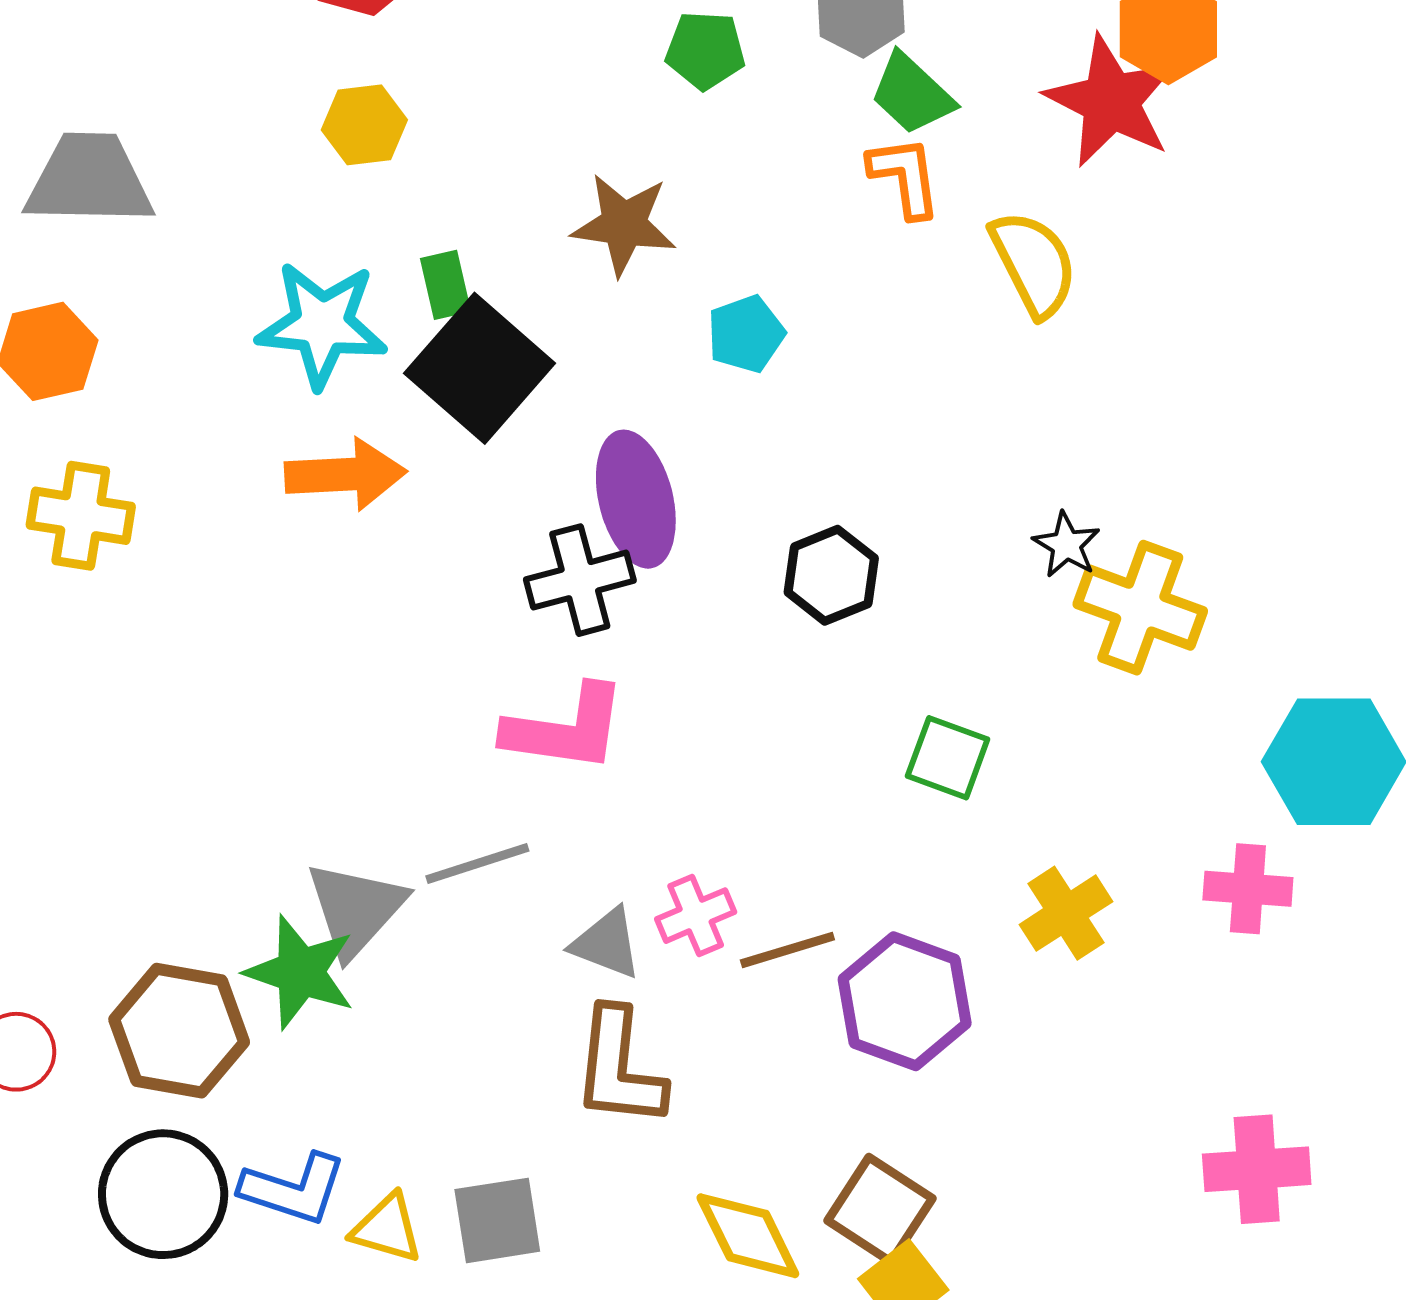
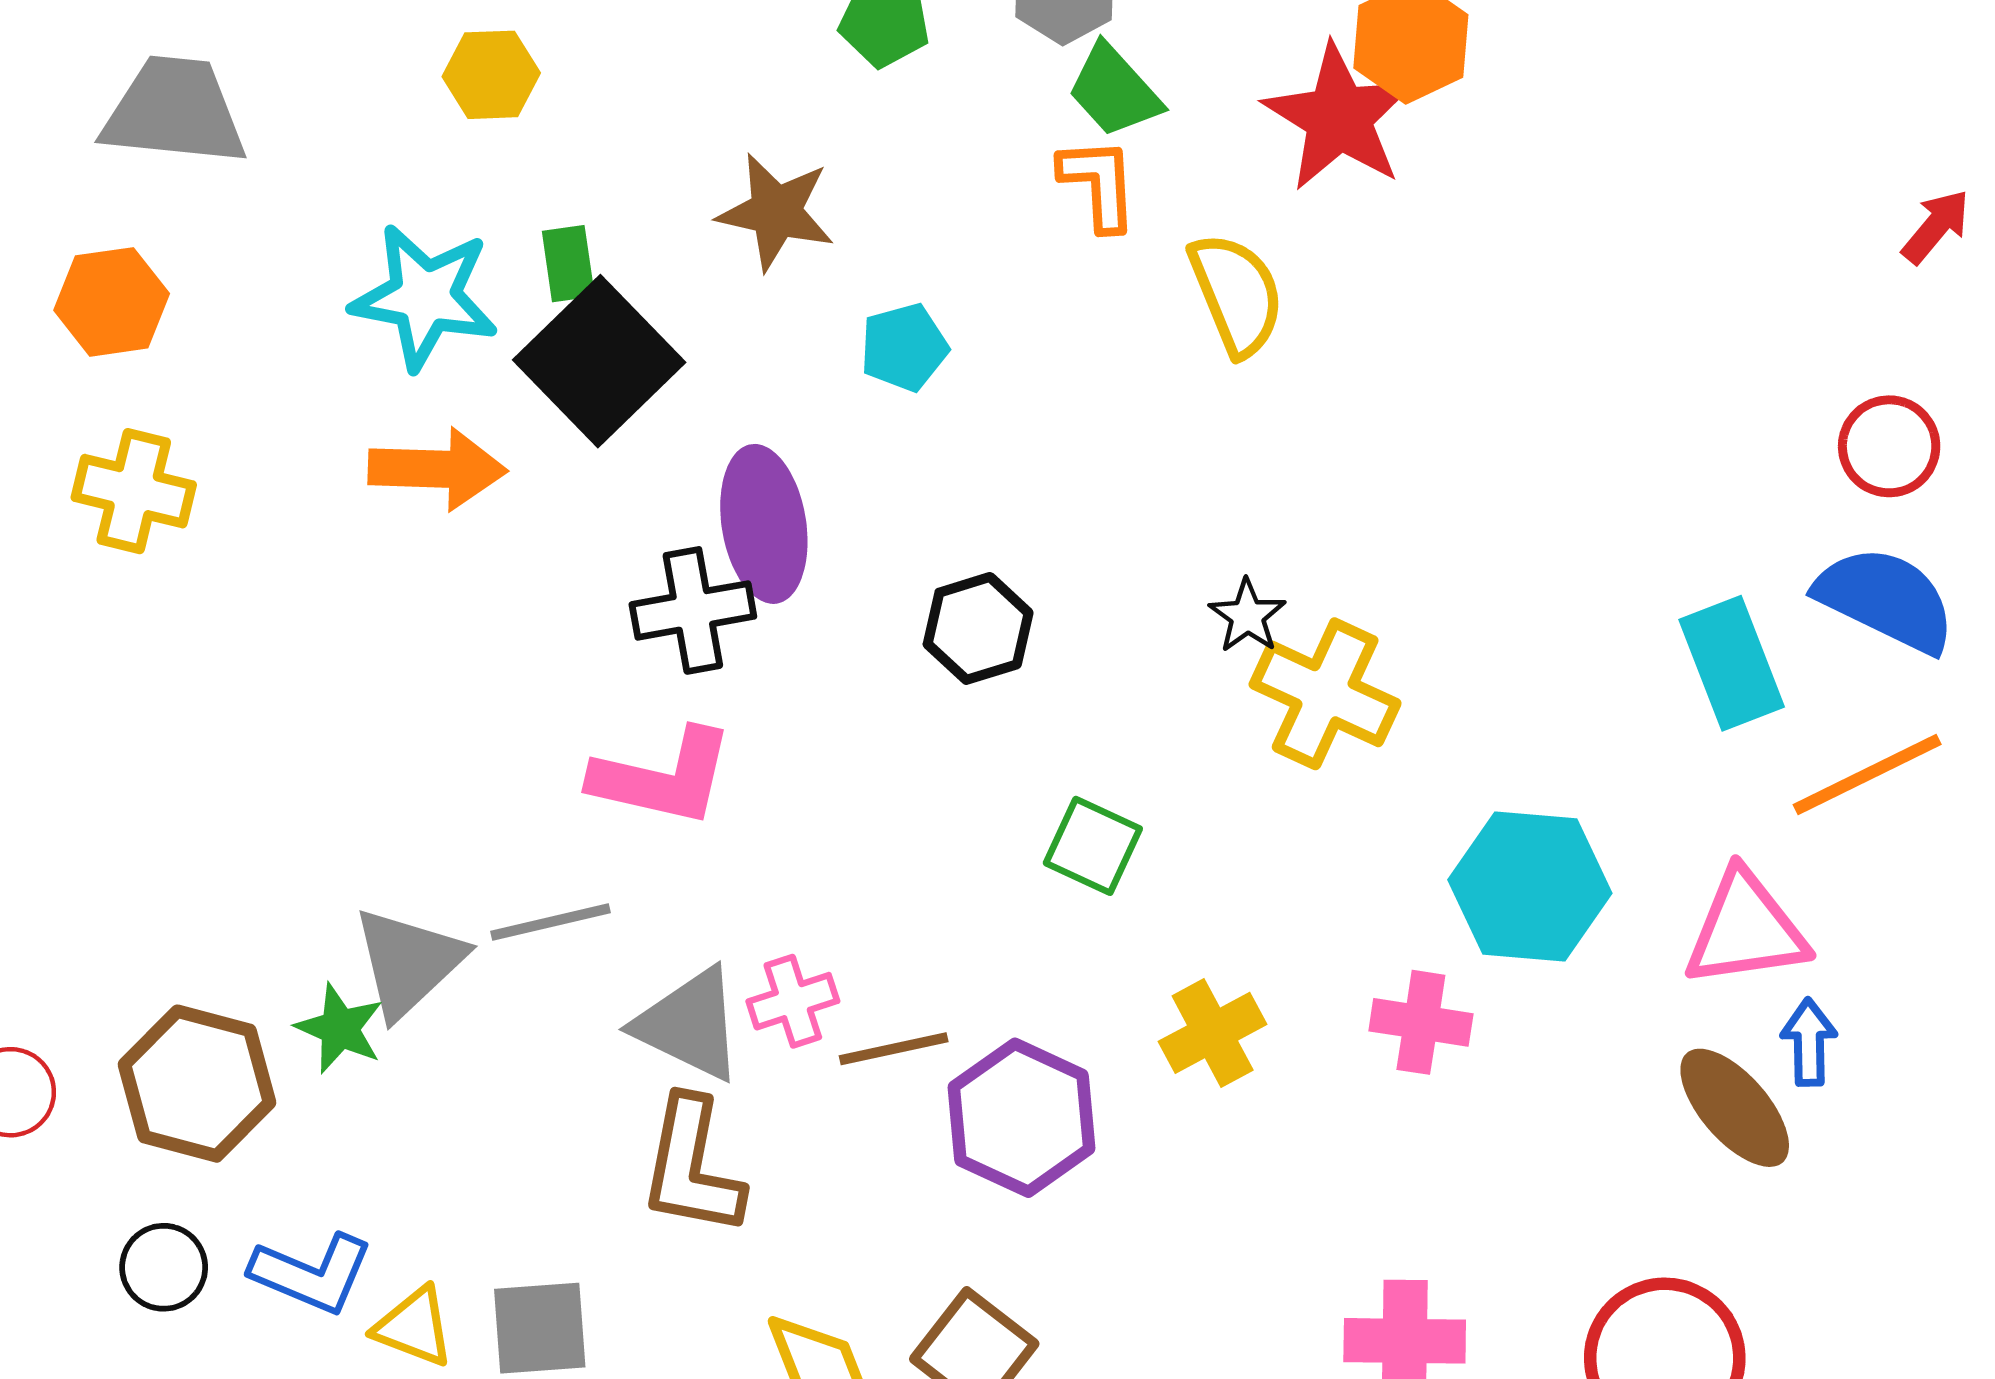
gray triangle: (607, 943) -> (689, 1024), size x1.4
green star: (300, 972) -> (340, 1028), size x0.7
black circle: (163, 1194) -> (164, 1267), size x0.6

